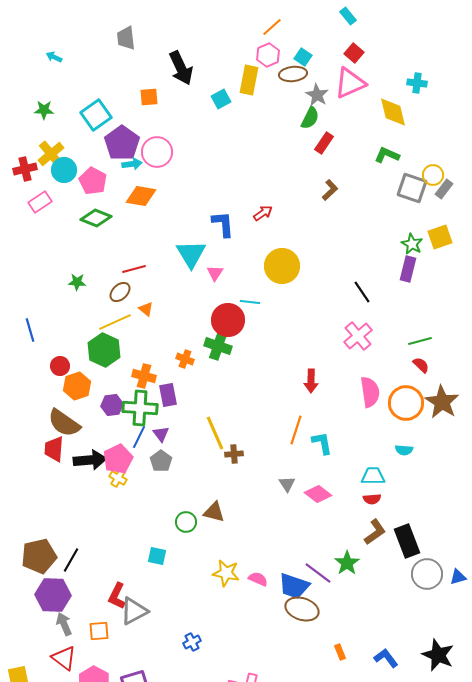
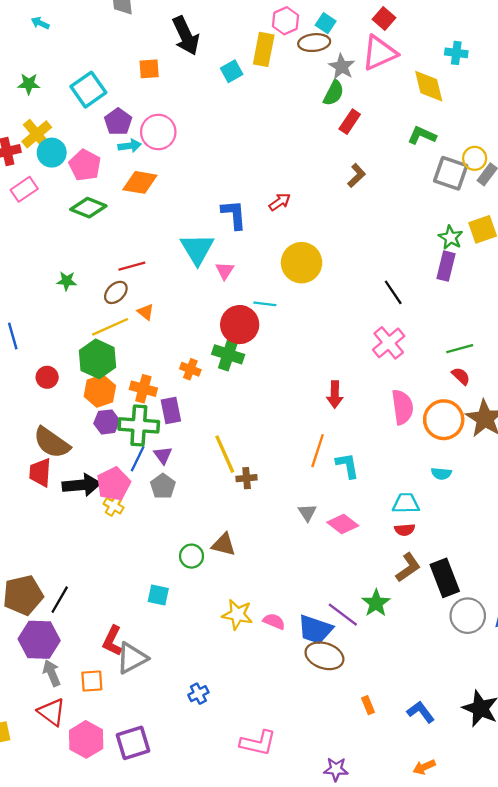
purple pentagon: (122, 143) -> (118, 122), size x0.7
orange hexagon: (77, 386) -> (100, 391), moved

